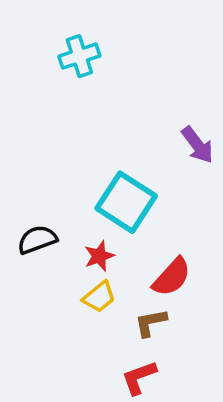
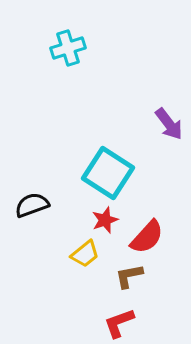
red star: (99, 256) -> (105, 220), moved

